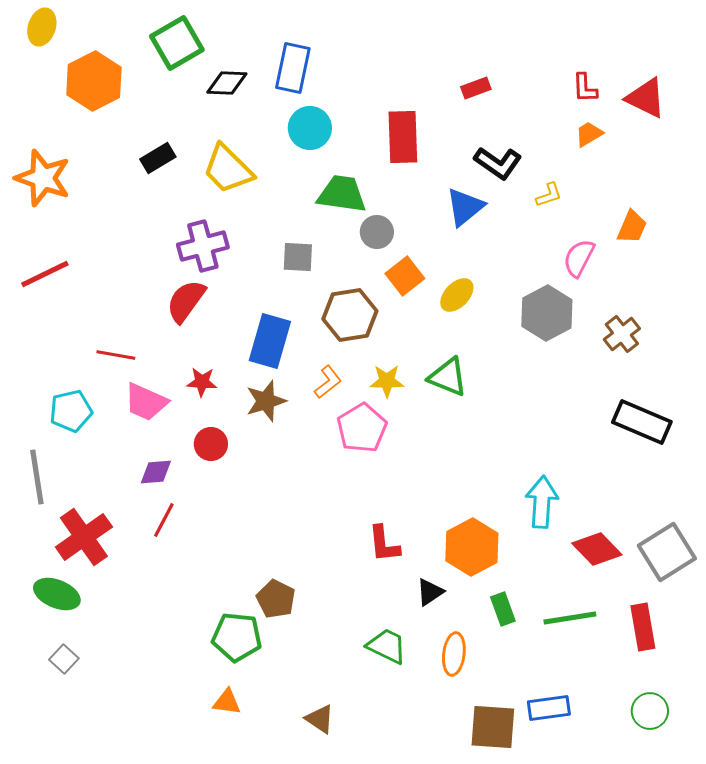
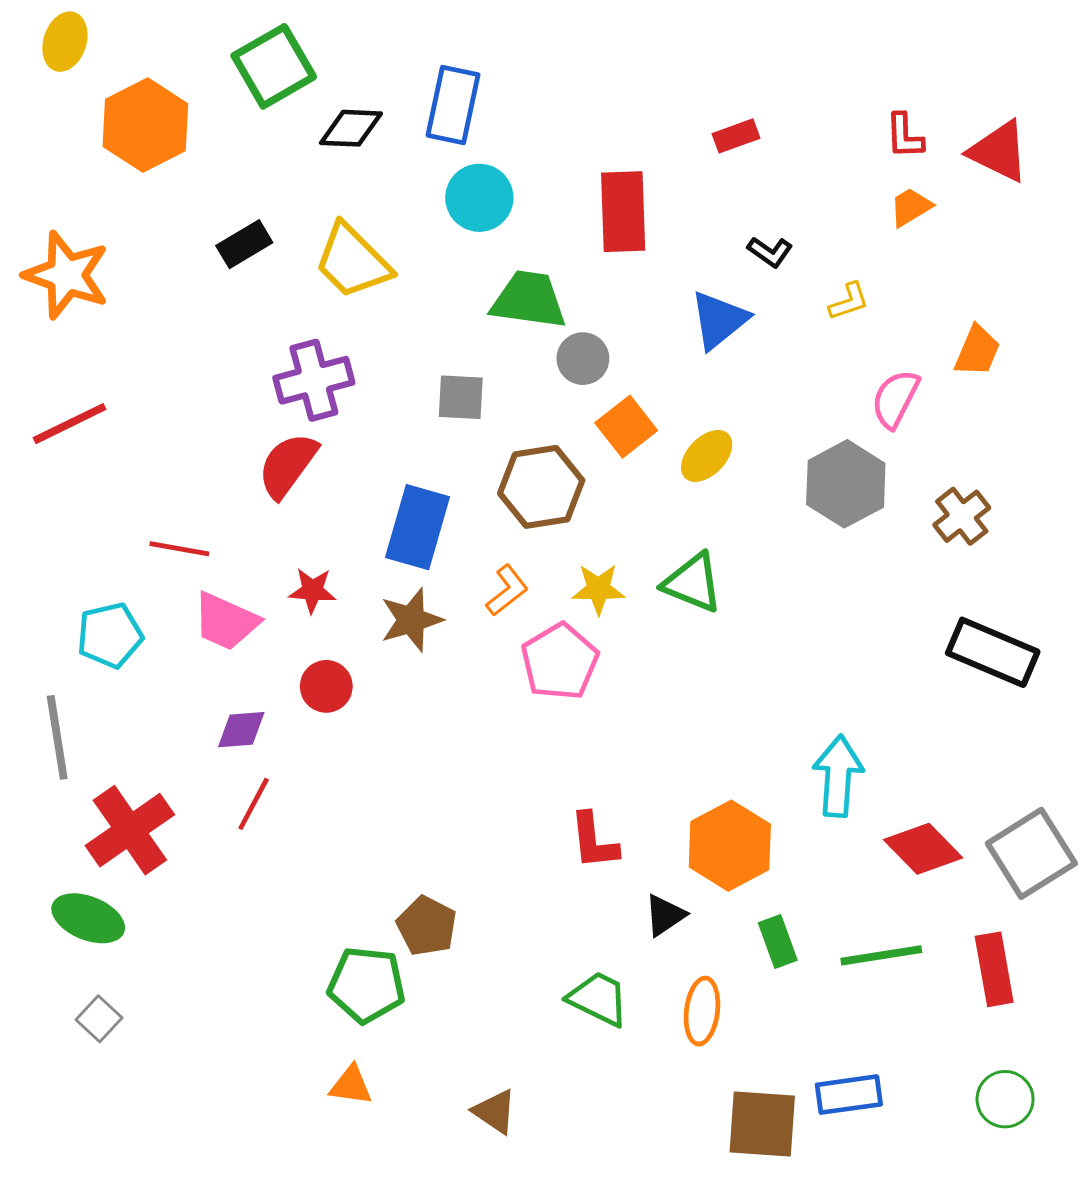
black L-shape: (498, 163) -> (770, 252), size x0.6

